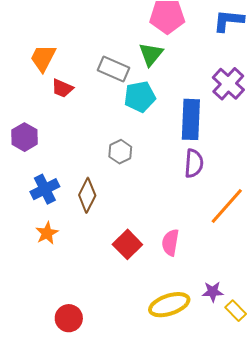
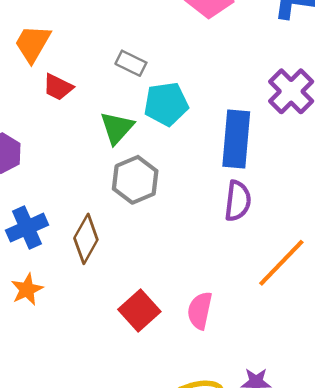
green triangle: (151, 54) -> (117, 128), moved
gray rectangle: (114, 69) -> (131, 63), size x0.7
gray hexagon: (120, 152) -> (135, 180), size x1.4

